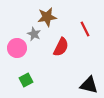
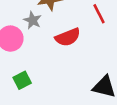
red semicircle: (61, 47) -> (68, 37), turned 42

